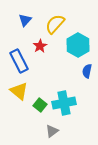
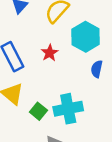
red star: (40, 46) -> (50, 53), moved

